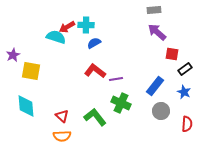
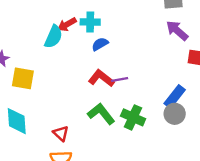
cyan semicircle: (56, 37) -> (53, 37), turned 96
purple line: (116, 79) -> (120, 80), moved
gray circle: (161, 111) -> (175, 114), moved
green L-shape: (95, 117) -> (101, 114), moved

